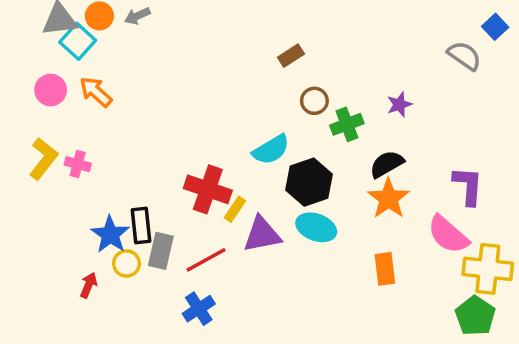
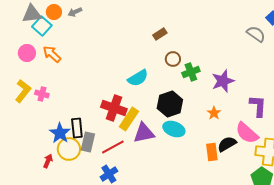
purple star: (399, 104) -> (223, 81), moved, size x1.6
cyan semicircle: (271, 150) -> (138, 78), moved
black semicircle: (387, 164) -> (227, 144), moved
orange star: (388, 198) -> (214, 113), size x0.6
yellow rectangle: (235, 209) -> (129, 119), size x1.6
yellow circle: (126, 263) -> (69, 149), size x1.5

